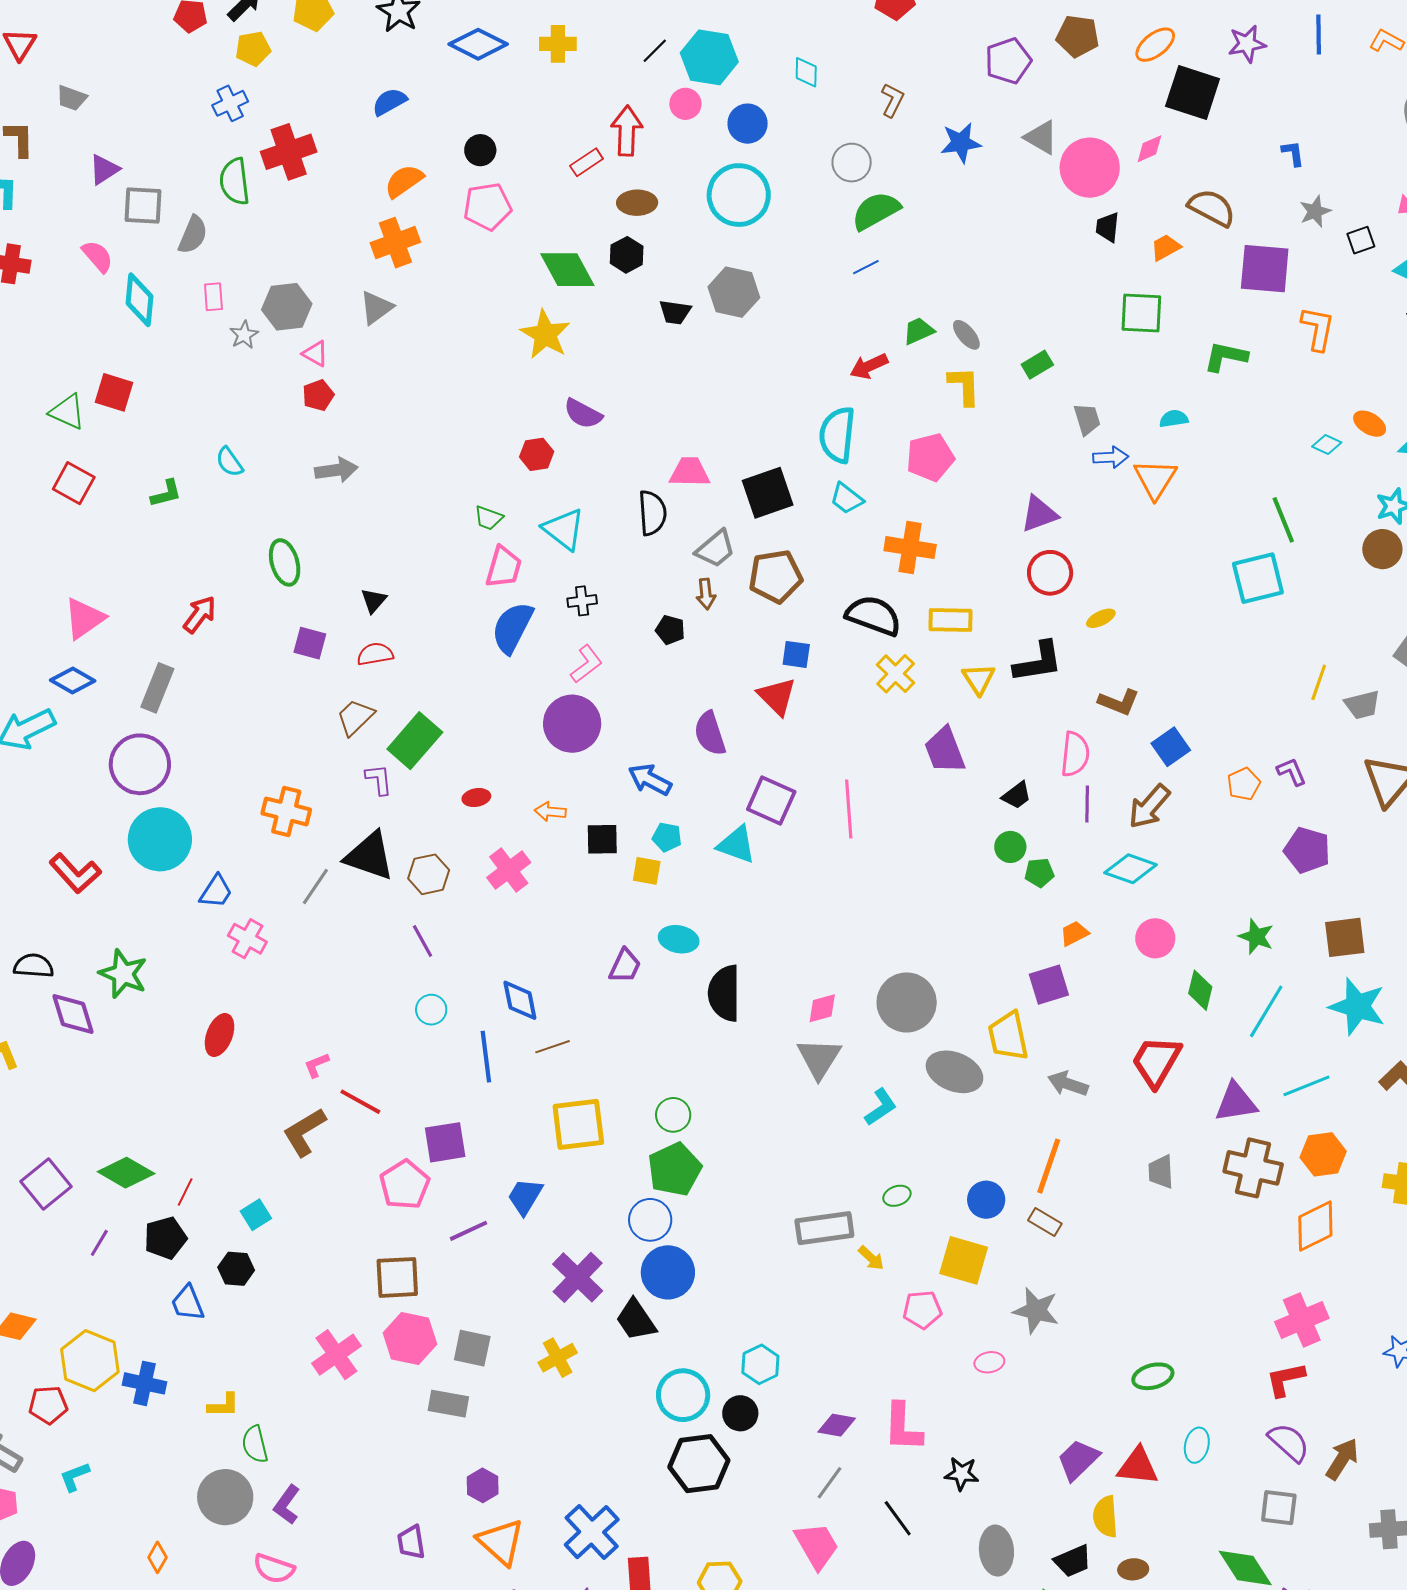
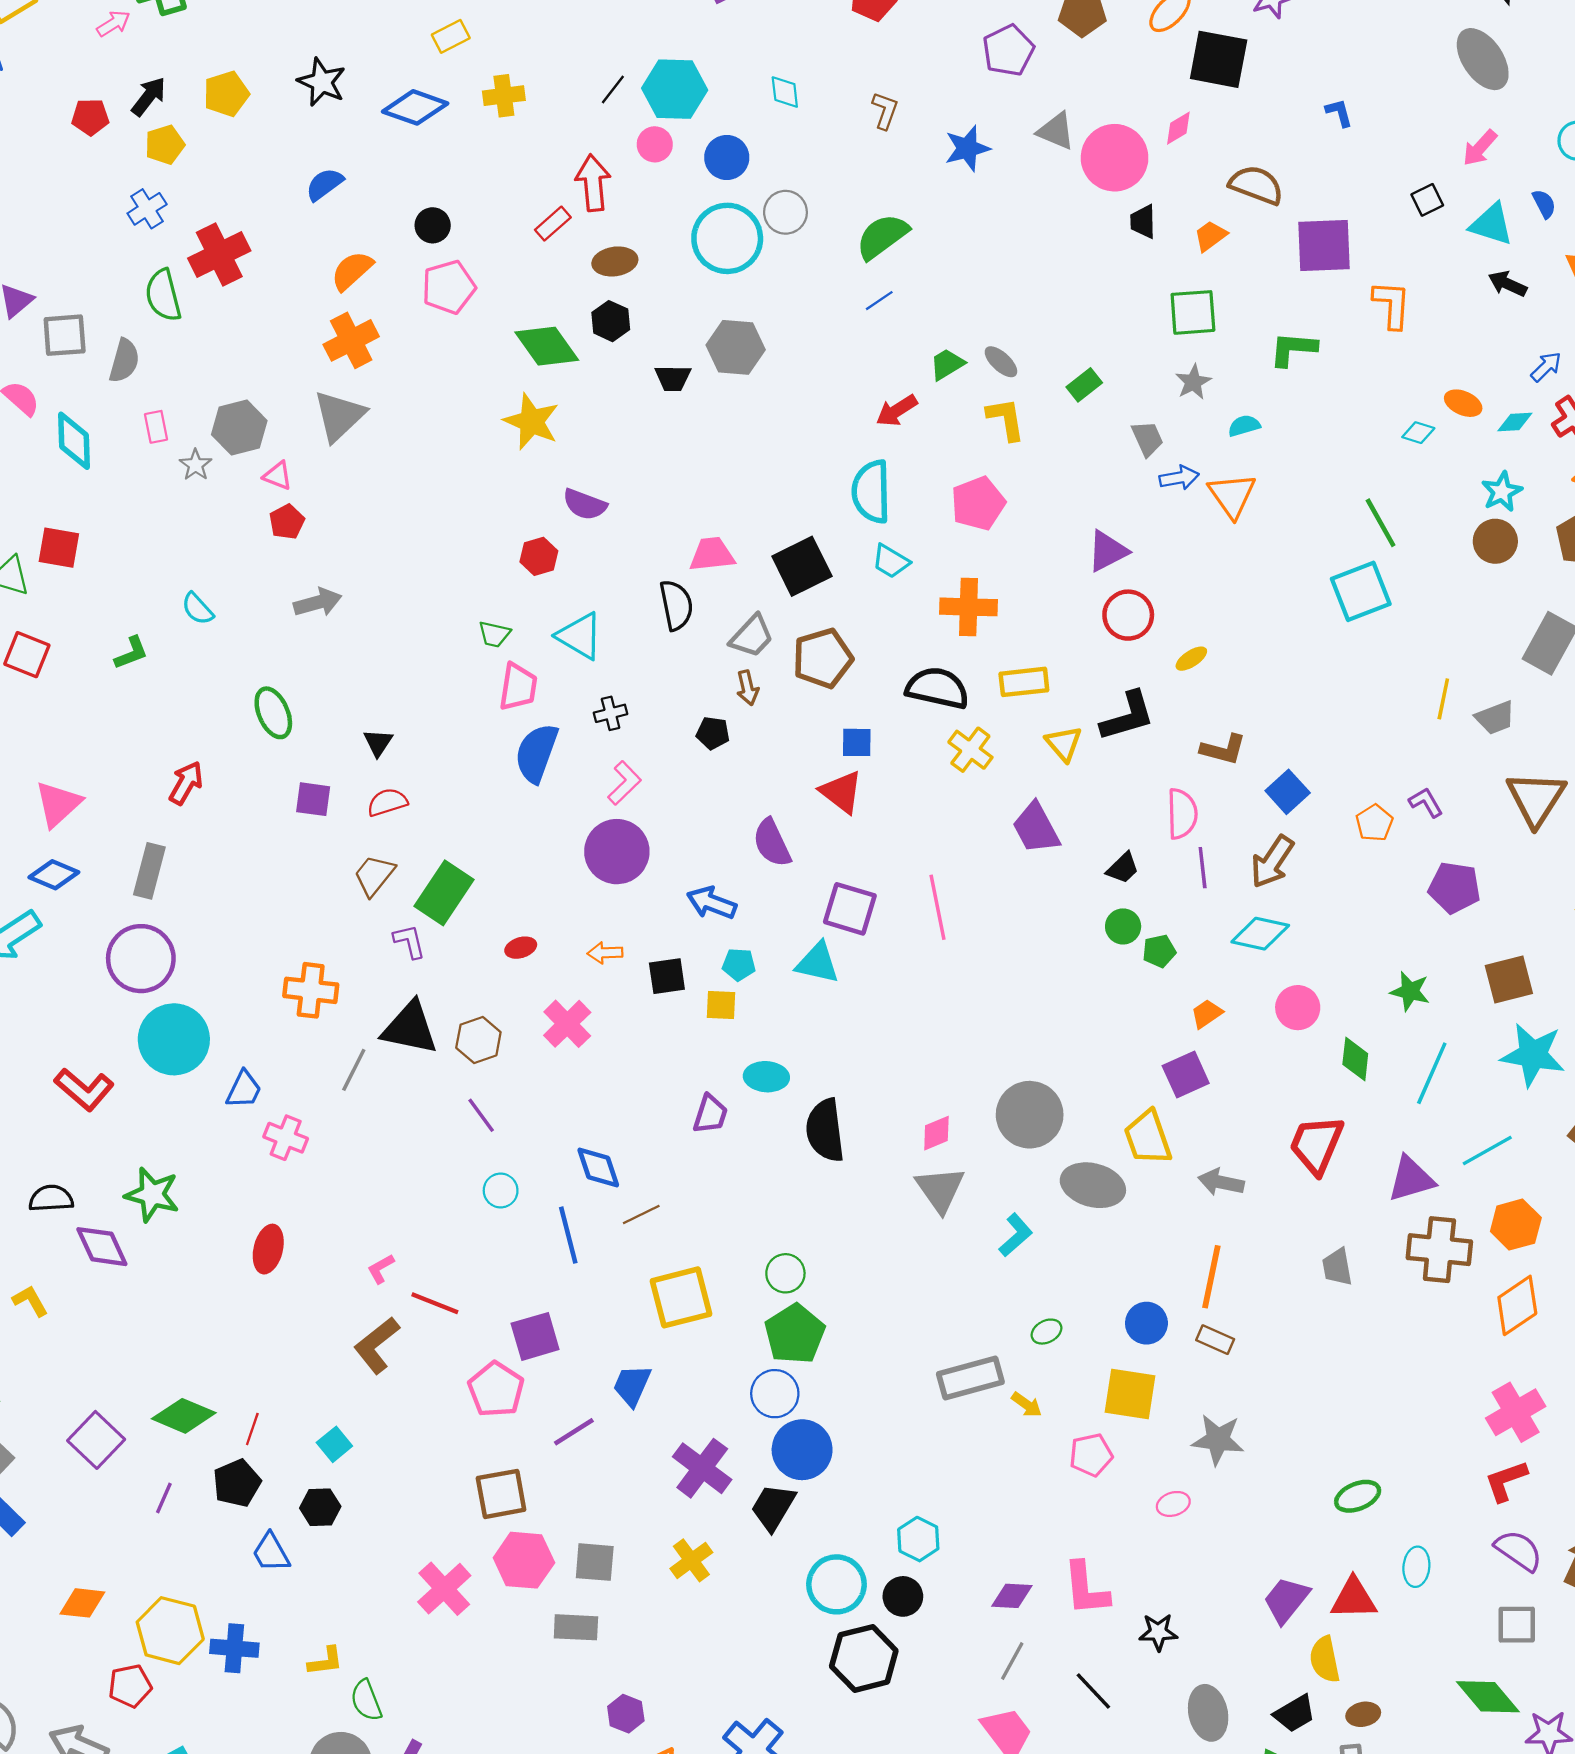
gray circle: (852, 163) -> (785, 212), moved
gray star: (1315, 211) -> (1193, 382), moved
gray triangle: (376, 308) -> (339, 416), size x1.4
black trapezoid: (636, 1320) -> (773, 1507), turned 72

